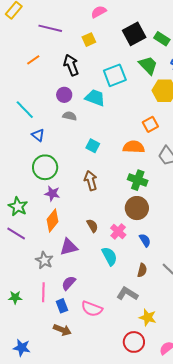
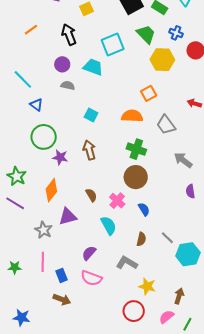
purple star: (52, 193) -> (60, 157), moved
purple semicircle: (69, 283) -> (89, 253), moved

